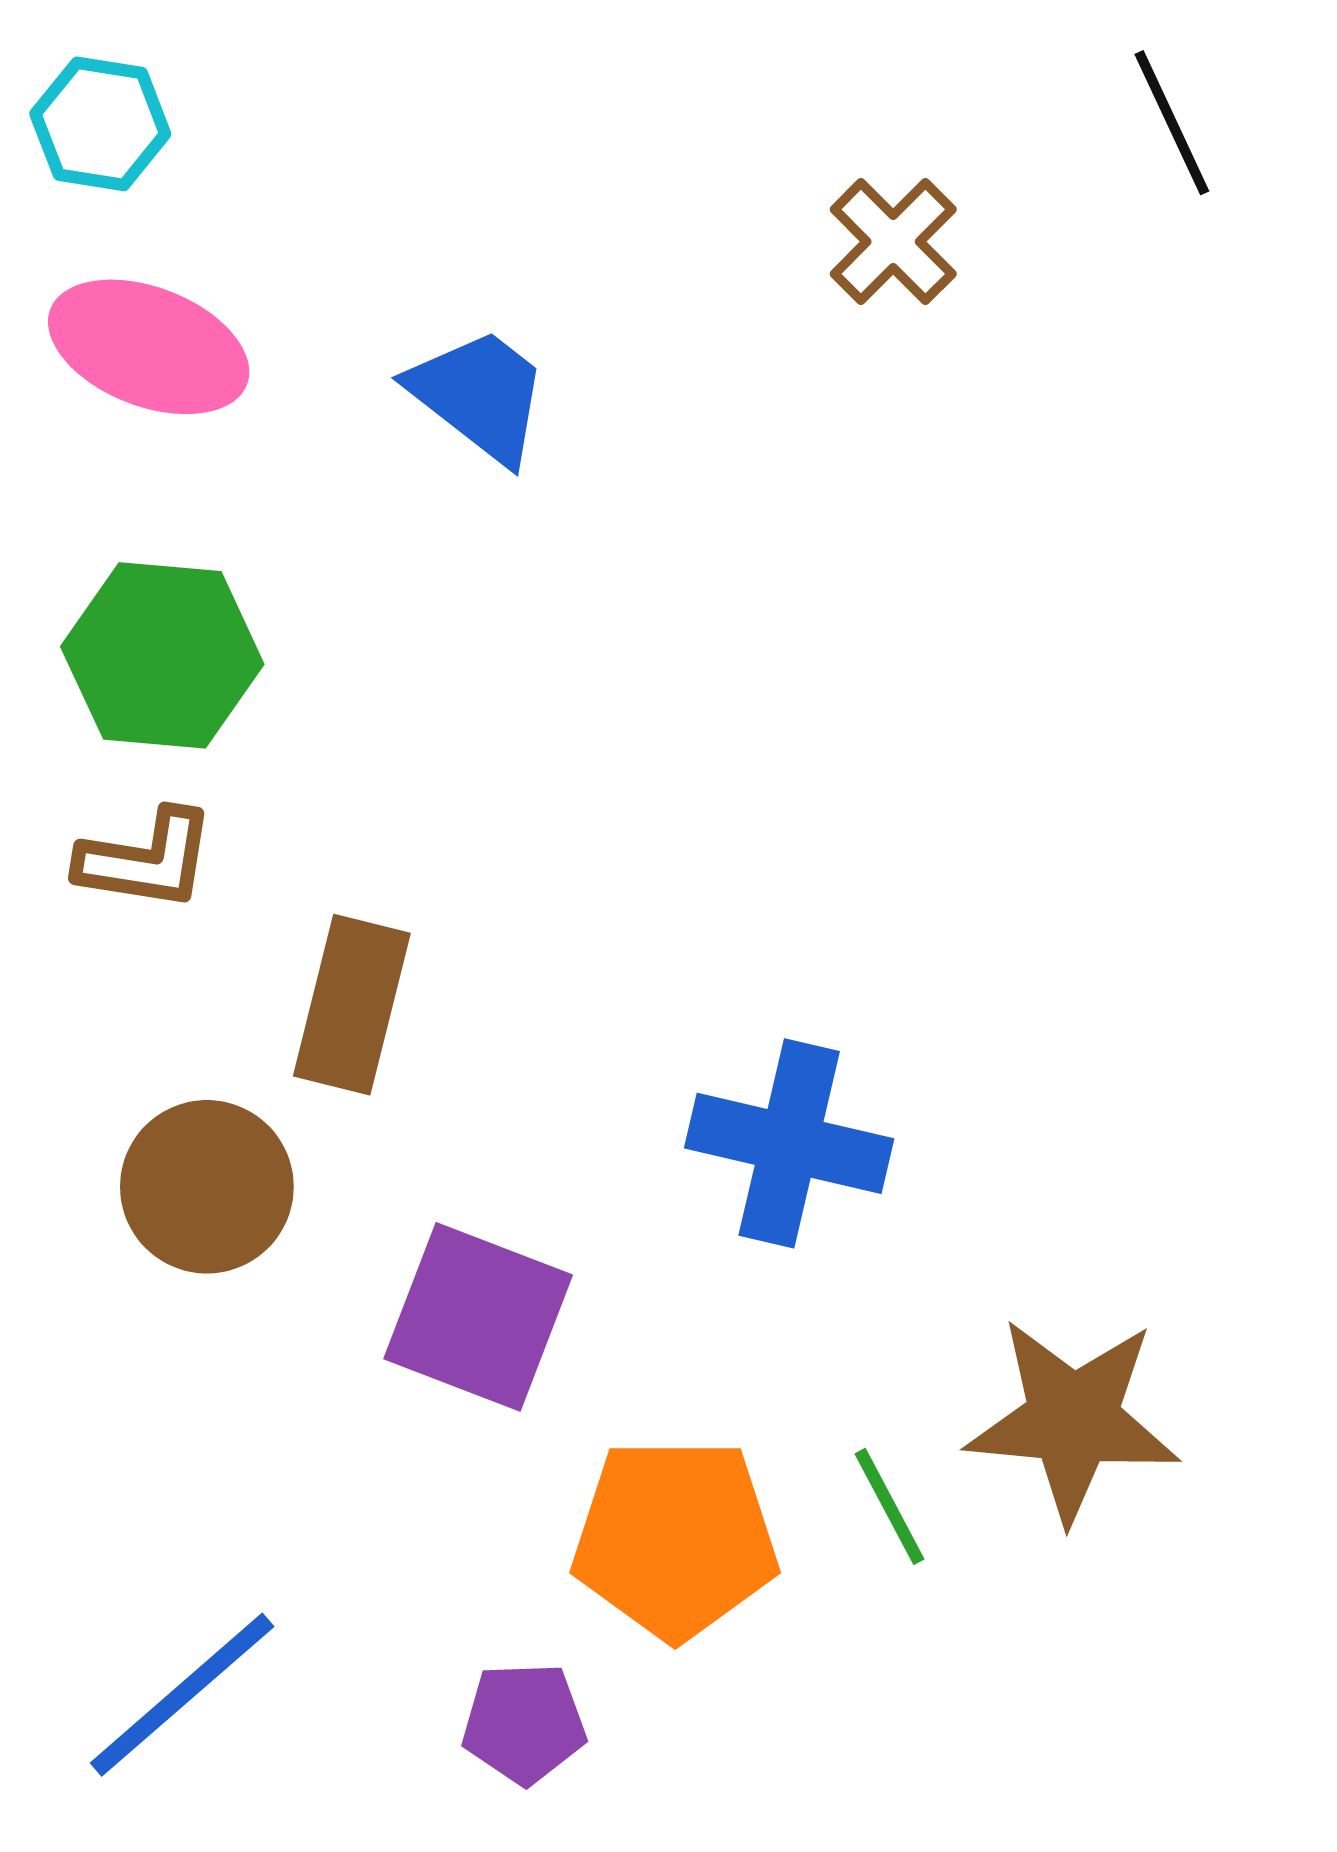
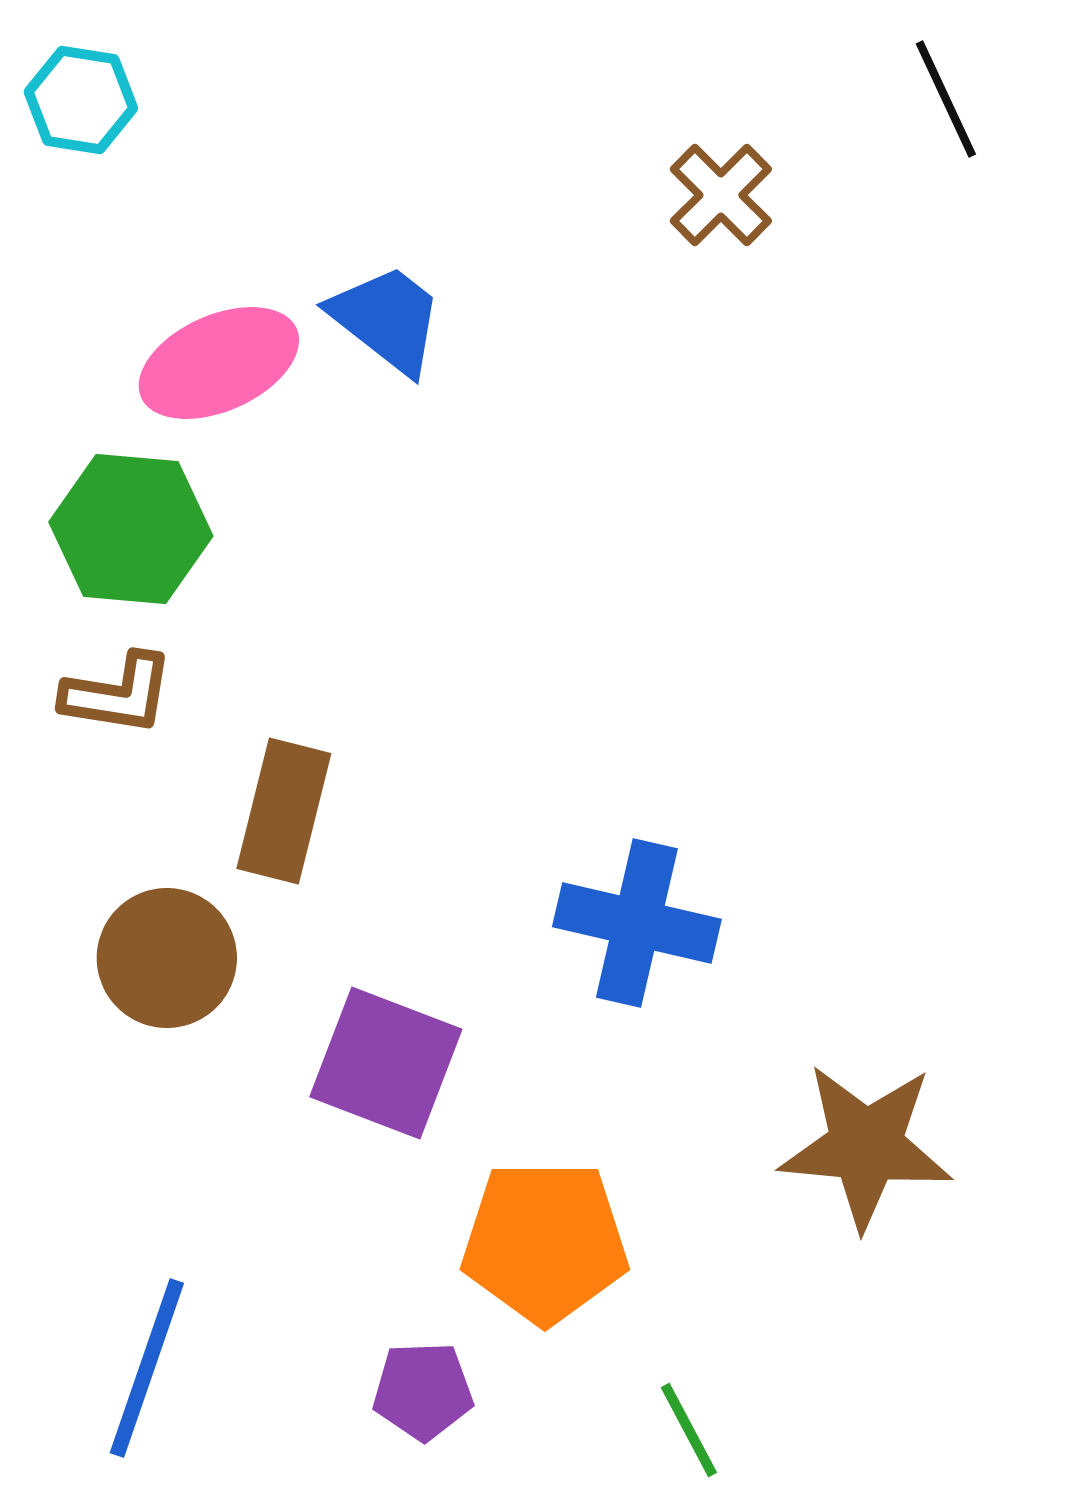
pink ellipse: (149, 347) -> (219, 363), moved, turned -45
green line: (889, 1506) -> (689, 1430), moved
blue line: (182, 1695) -> (147, 1368), turned -30

